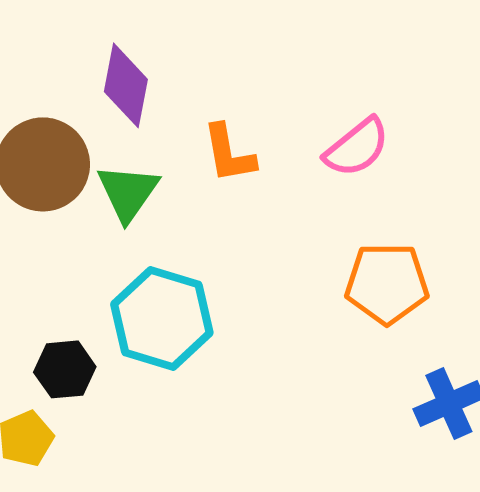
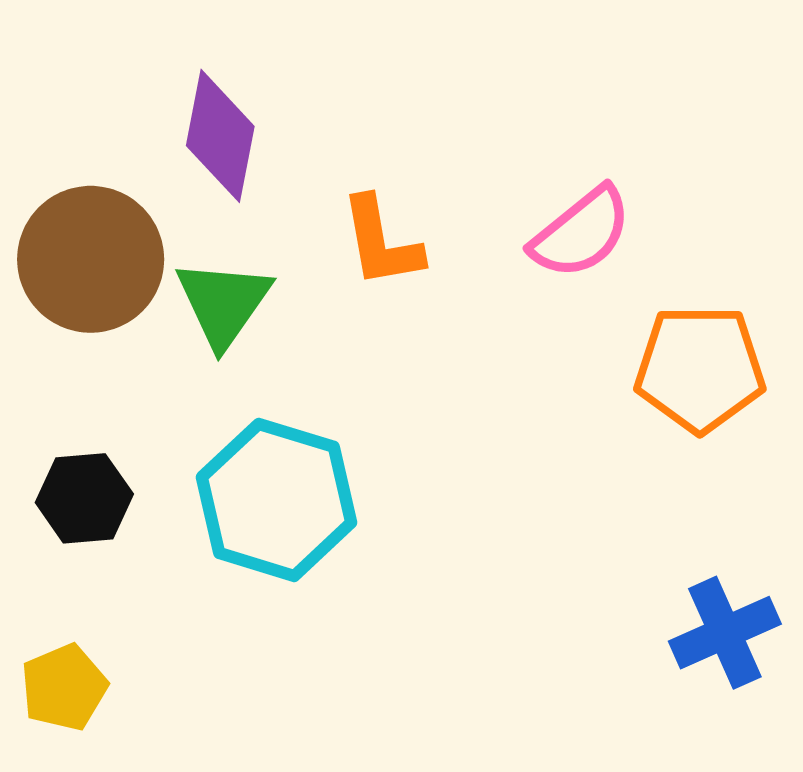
orange pentagon: (387, 283) -> (700, 369), moved
black hexagon: (65, 369) -> (84, 498), moved

